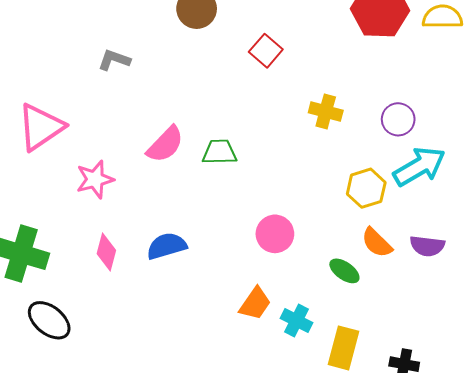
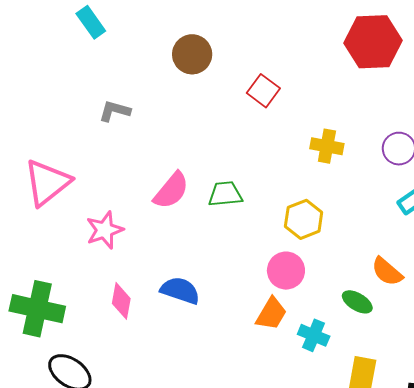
yellow hexagon: (366, 188) -> (304, 219), moved
blue semicircle: (167, 246) -> (180, 290), turned 39
orange trapezoid: (255, 304) -> (271, 314), moved
cyan cross: (297, 320) -> (314, 335), moved

